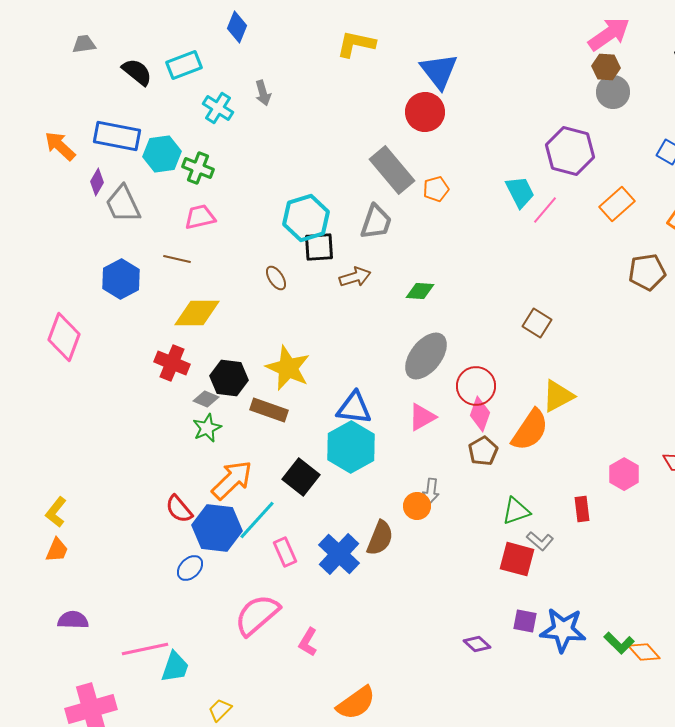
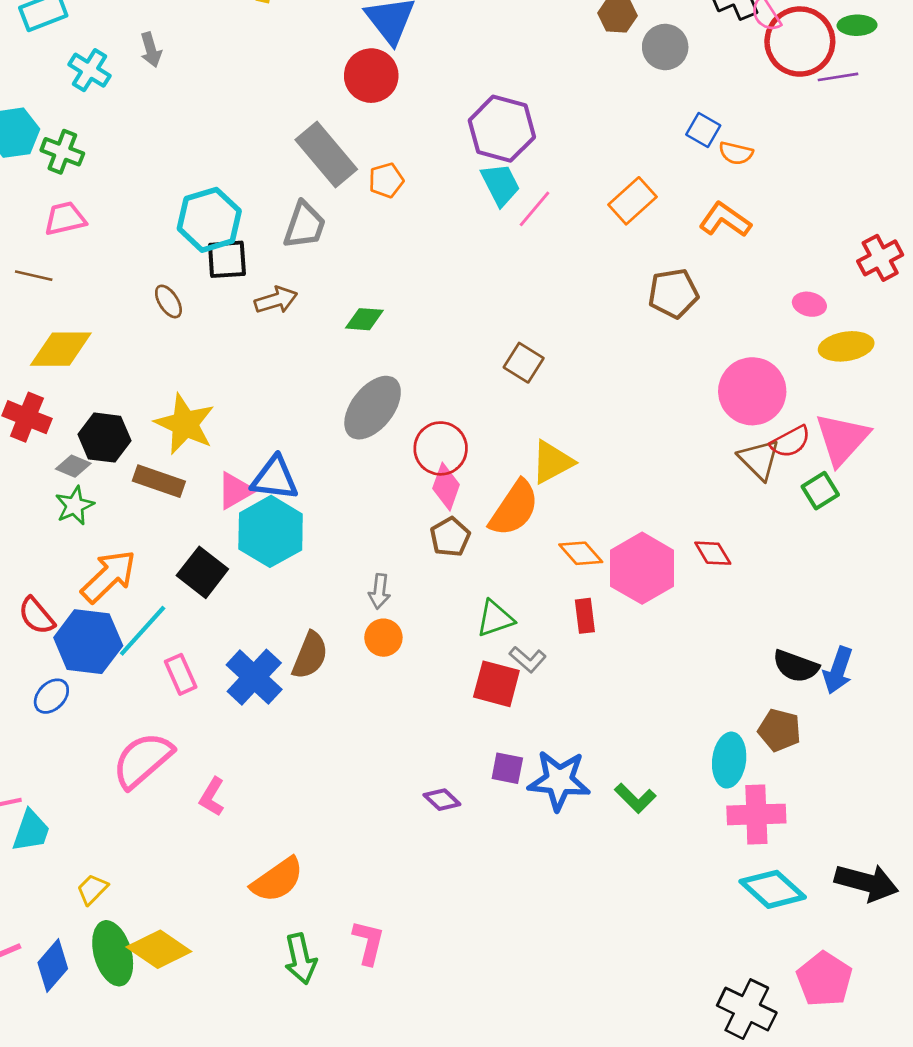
gray circle: (613, 92) -> (665, 47), moved
purple hexagon: (570, 151) -> (502, 129), moved
pink triangle: (422, 417) -> (235, 491), moved
pink hexagon: (624, 474) -> (642, 568), size x1.6
orange circle: (417, 506) -> (383, 638), moved
orange diamond: (644, 652) -> (581, 553), moved

